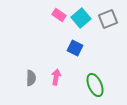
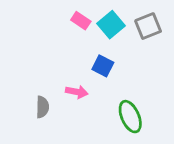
pink arrow: (56, 77) -> (77, 92), moved, turned 91

